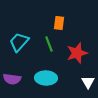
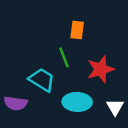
cyan trapezoid: (19, 42) -> (42, 80), moved, turned 80
cyan ellipse: (46, 78) -> (77, 102), moved

